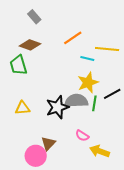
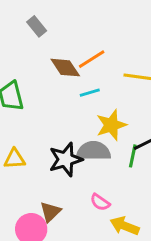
brown diamond: (30, 45) -> (65, 68), moved, turned 35
cyan line: (87, 58) -> (90, 93), moved, turned -32
green line: (94, 103) -> (133, 156), moved

